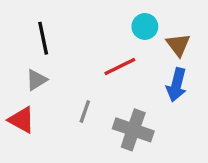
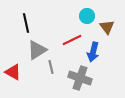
gray triangle: (36, 80) -> (37, 50), moved, size x1.5
blue arrow: (177, 85) -> (93, 52), moved
gray line: (85, 112) -> (51, 67), turned -32

